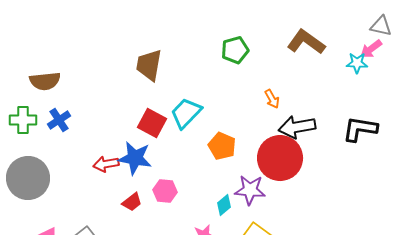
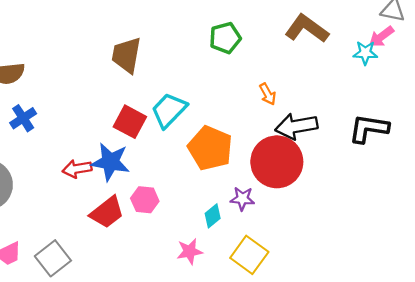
orange pentagon: (222, 146) -> (210, 148), size x1.4
purple star: (250, 190) -> (242, 199), size x0.7
red trapezoid: (132, 202) -> (107, 212), size x1.5

